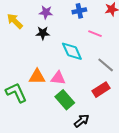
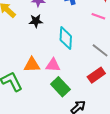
pink line: (95, 34) -> (98, 16), moved
cyan diamond: (72, 51) -> (66, 38), turned 30

